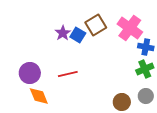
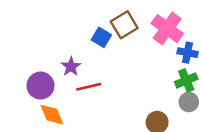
purple star: (63, 33) -> (71, 67), moved
gray circle: (146, 96) -> (189, 102), moved

